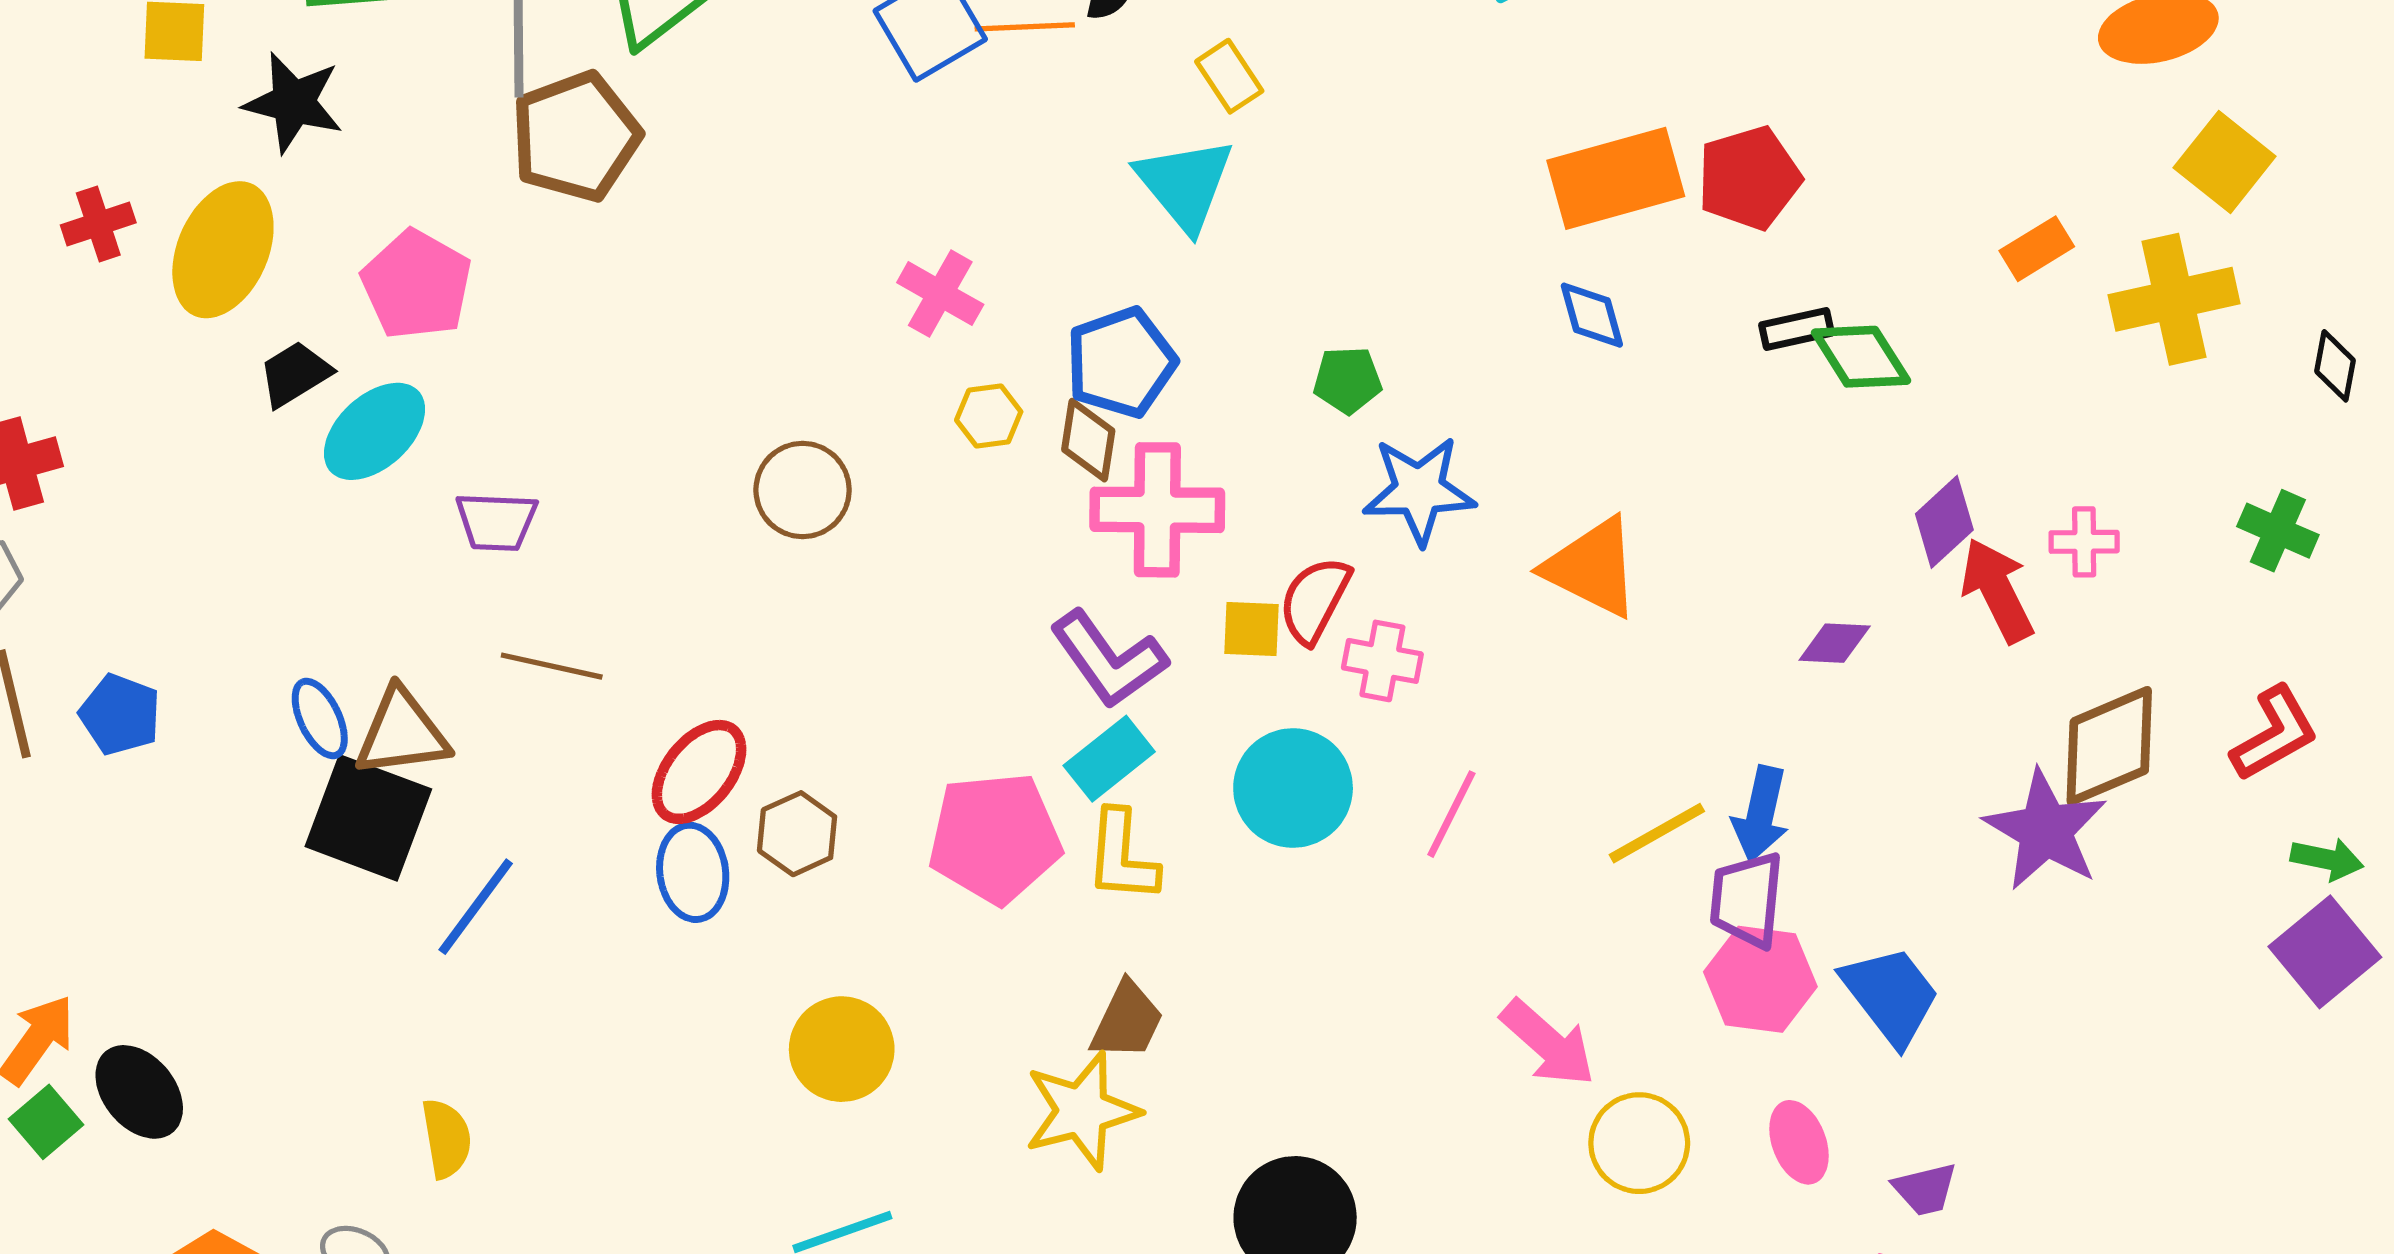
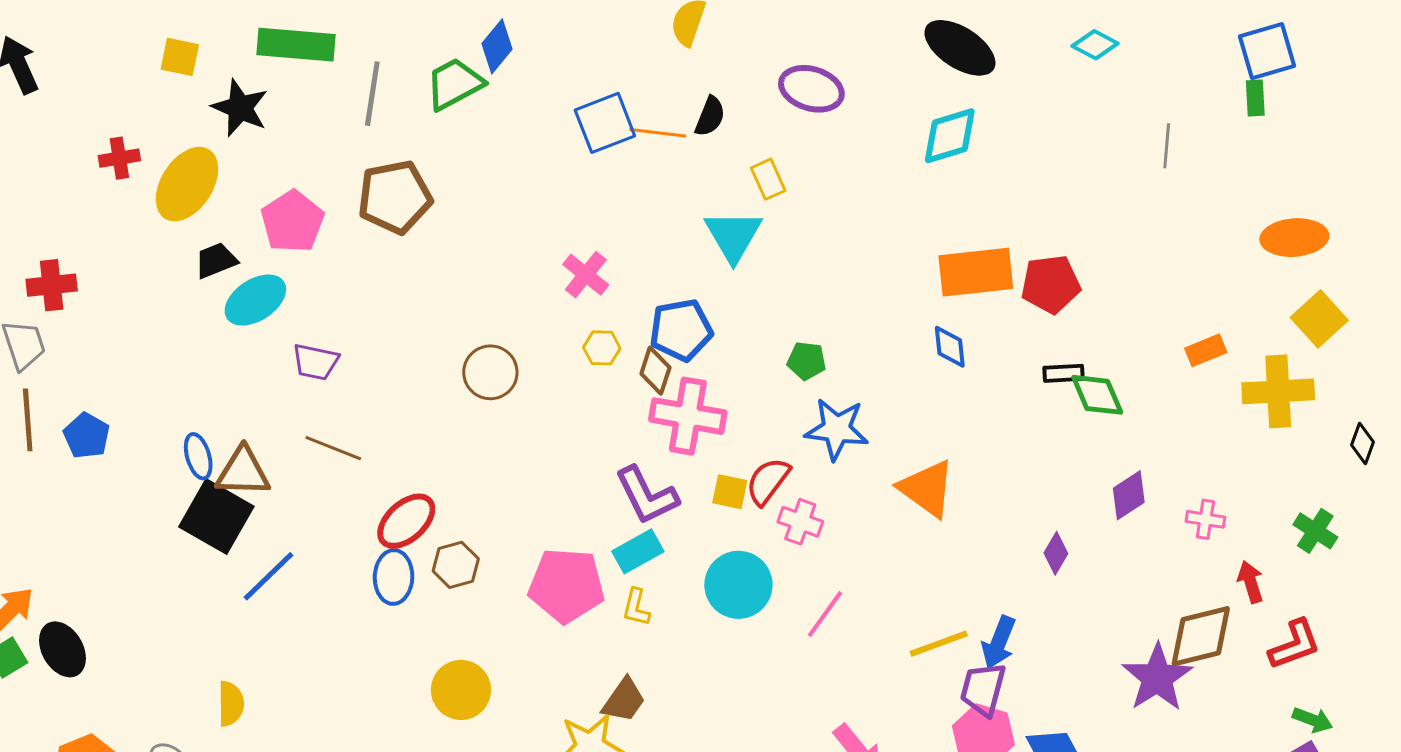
brown pentagon: (576, 137) -> (395, 197), moved
red arrow: (1997, 590) -> (1251, 582), moved, size x0.7
purple diamond: (1835, 643) -> (1056, 553), turned -72
yellow L-shape: (1122, 856) -> (636, 607), size x0.7

